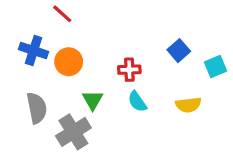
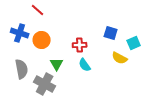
blue square: (179, 51) -> (111, 33), turned -32
yellow semicircle: (188, 105) -> (120, 58), moved, turned 35
gray cross: (73, 132) -> (45, 84), turned -30

